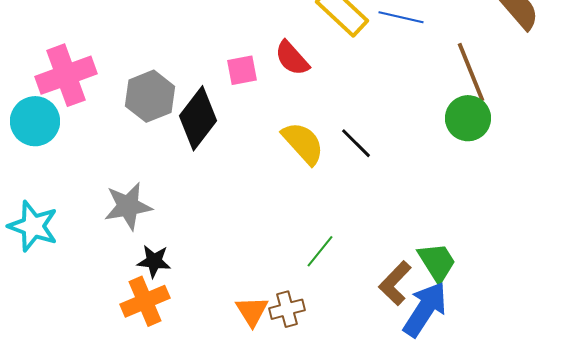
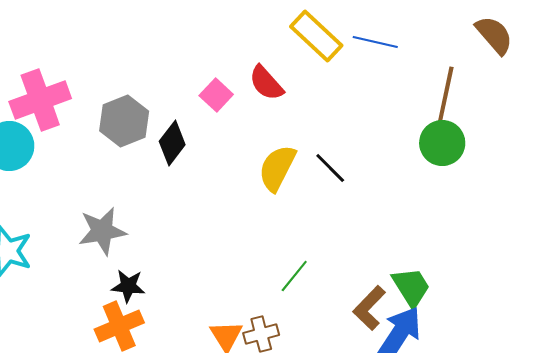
pink square: (242, 70) -> (216, 95), turned -36
brown line: (471, 72) -> (445, 97), turned 34
black diamond: (198, 118) -> (172, 143), size x0.7
yellow semicircle: (303, 143) -> (277, 168), turned -111

